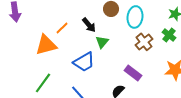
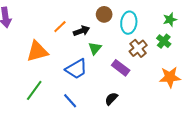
black arrow: (89, 25) -> (82, 31), turned -70
orange line: (62, 28) -> (60, 27), moved
purple rectangle: (133, 73) -> (121, 68), moved

